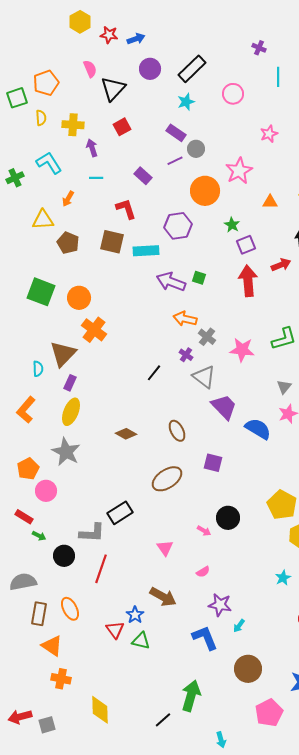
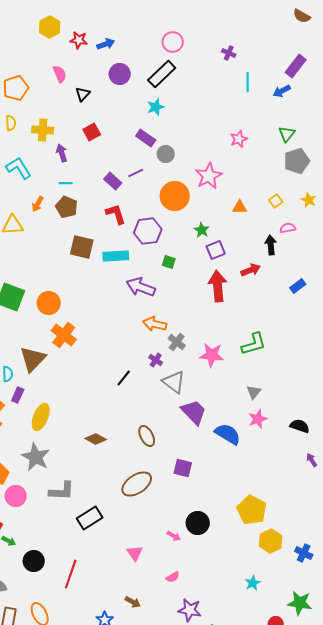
black triangle: (113, 89) -> (83, 94), size x0.6
pink circle: (233, 94) -> (173, 42), moved
purple line: (175, 161) -> (136, 173), moved
red L-shape: (126, 209) -> (116, 214), moved
brown pentagon: (68, 243) -> (67, 207), moved
green square: (199, 278) -> (169, 262), moved
purple rectangle: (70, 383) -> (18, 395), moved
gray L-shape: (92, 533) -> (62, 491), moved
brown arrow: (163, 597) -> (133, 602), size x0.6

